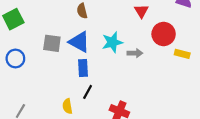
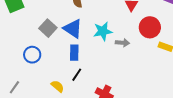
gray square: (52, 43) -> (48, 28), turned 30
blue circle: (15, 59) -> (32, 55), moved
yellow semicircle: (67, 106) -> (57, 86), turned 136

